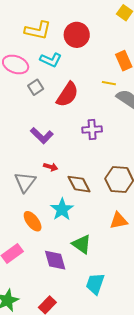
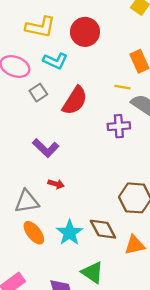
purple cross: (92, 129) -> (119, 126), moved
gray triangle: (25, 182) -> (27, 201), turned 45
brown diamond: (79, 184) -> (103, 229), moved
orange ellipse: (33, 221) -> (34, 233), moved

